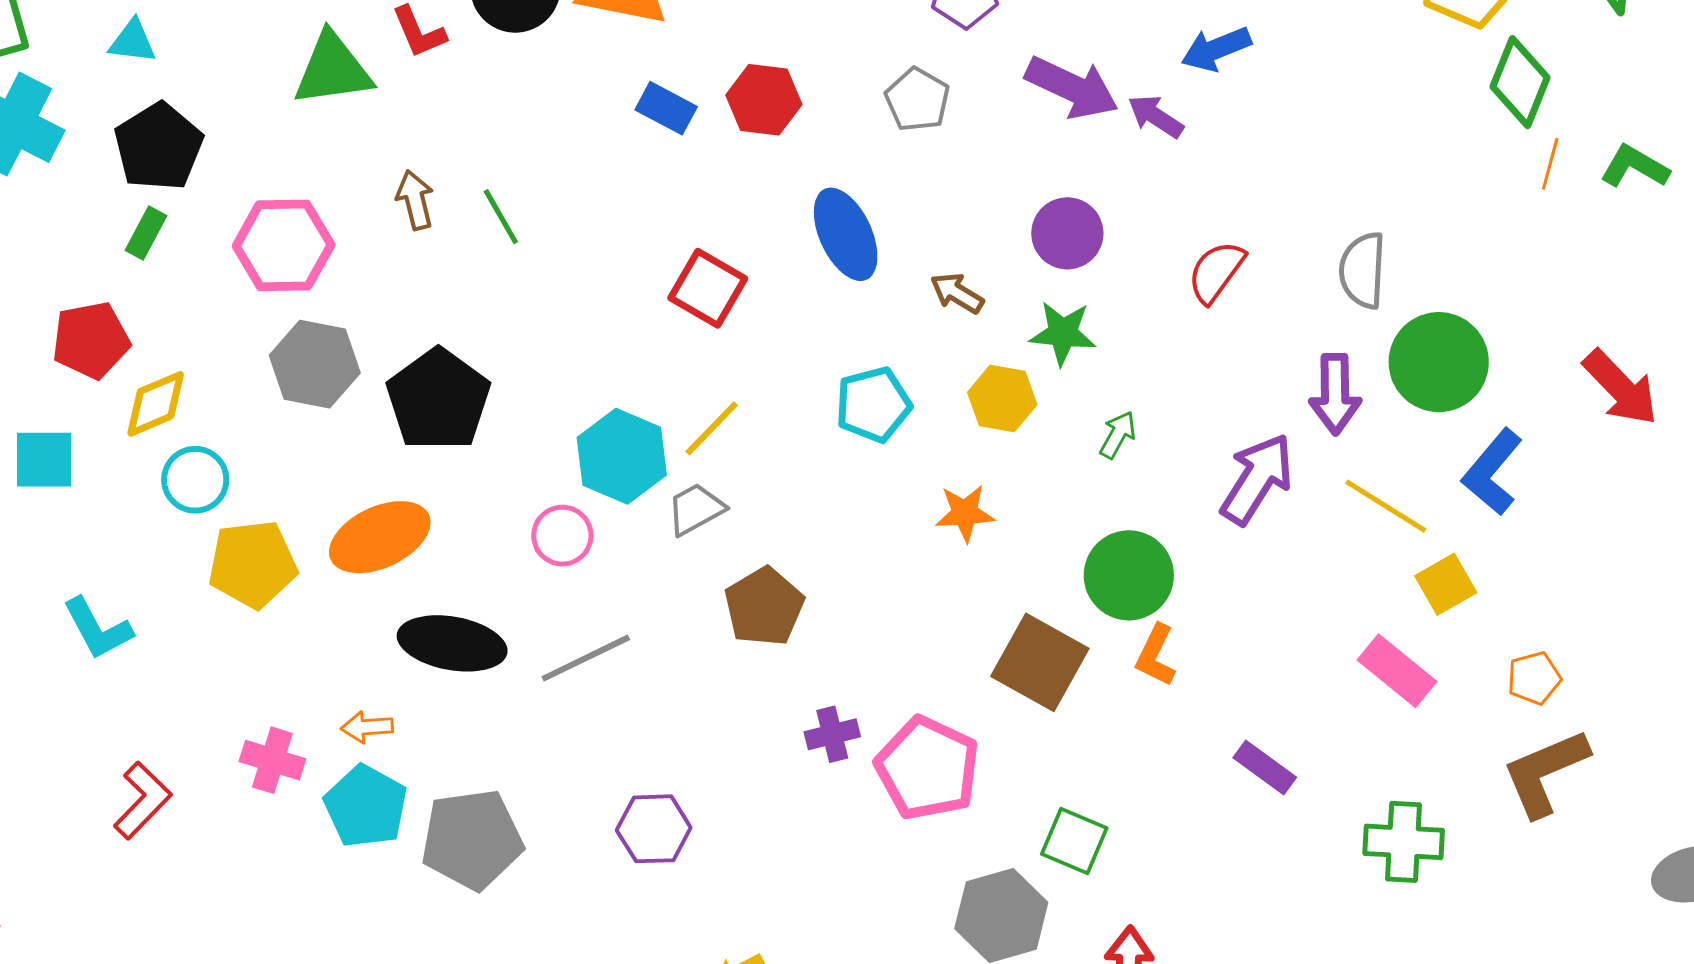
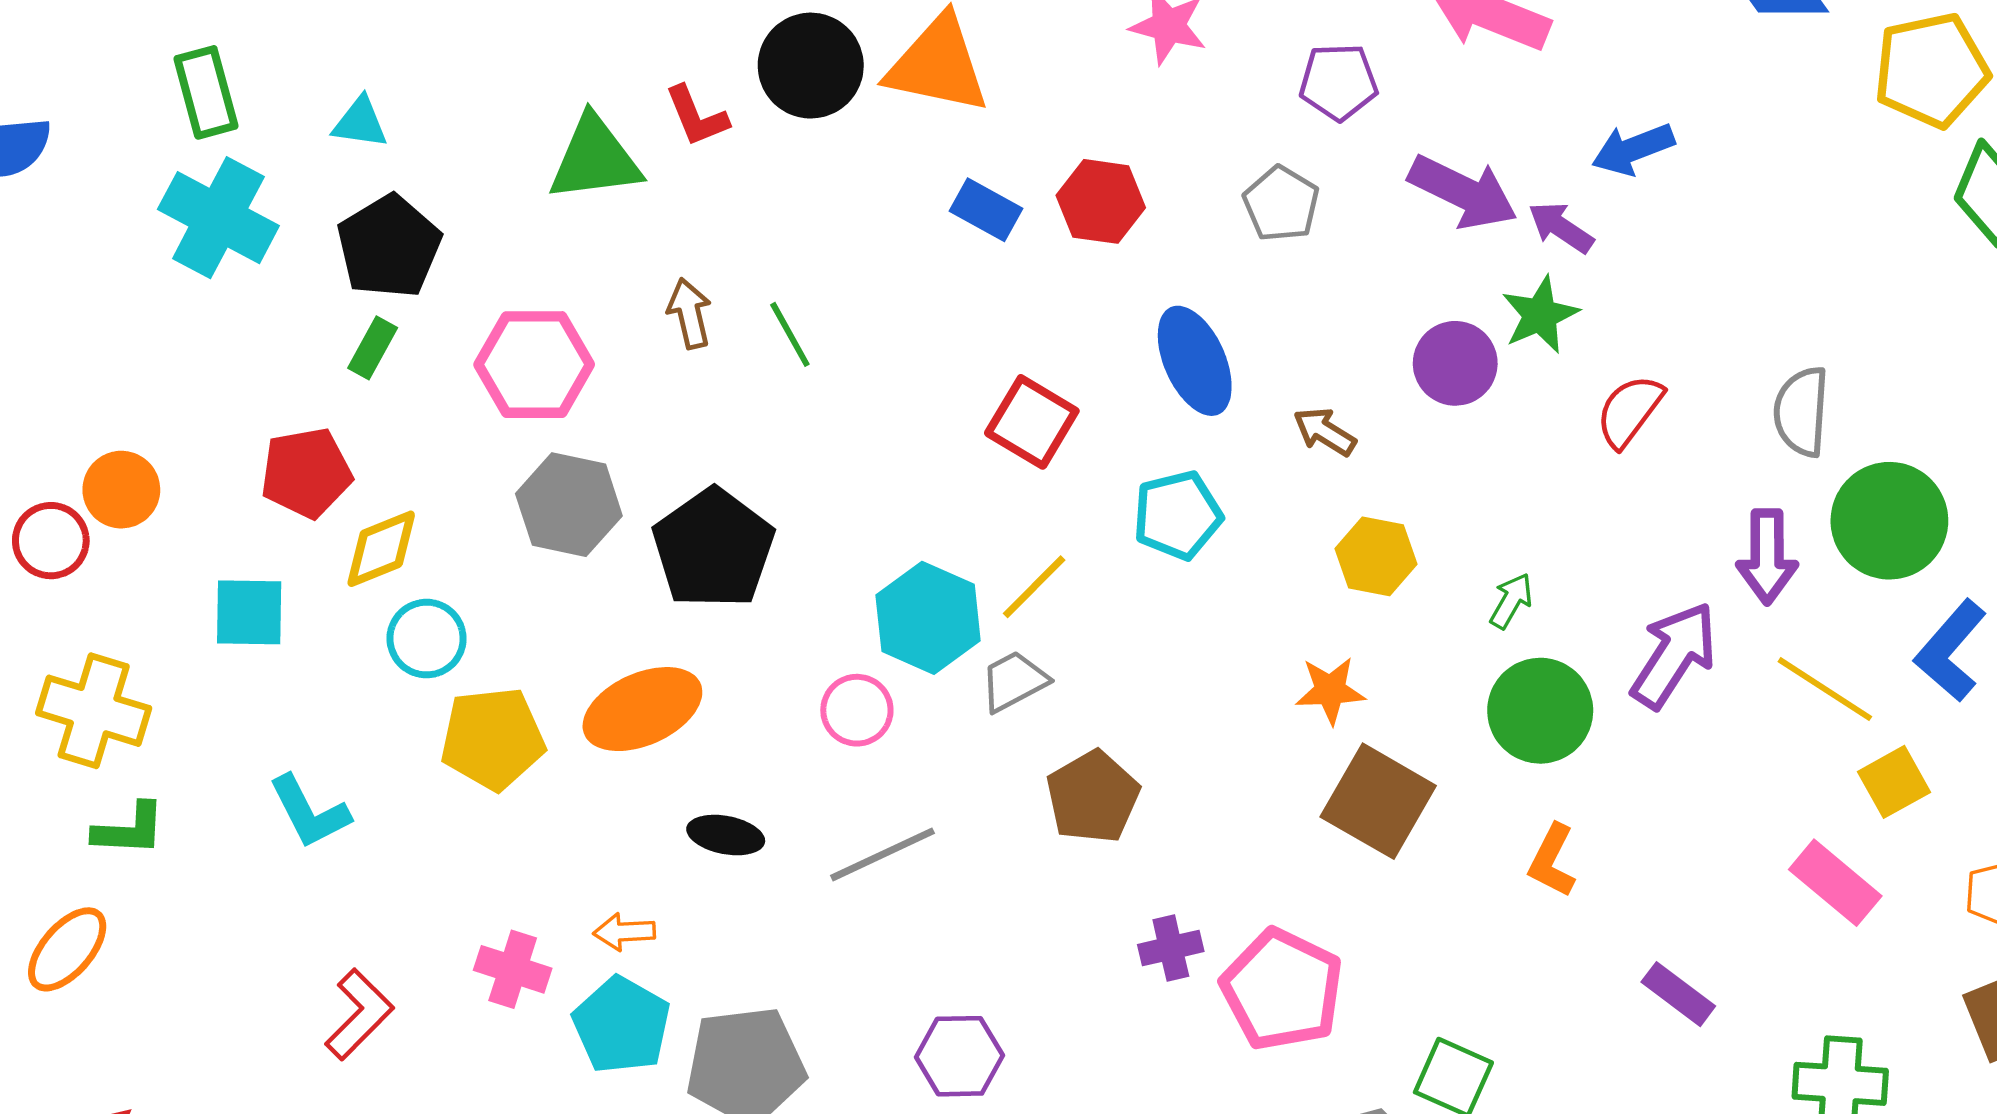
green star: (1063, 333) -> (1540, 315), moved, turned -30
cyan pentagon: (873, 405) -> (1177, 515), moved
green circle: (1129, 575) -> (1540, 711), moved
black ellipse: (452, 643) -> (726, 835), size x0.6
brown square: (1040, 662) -> (1378, 801), moved

